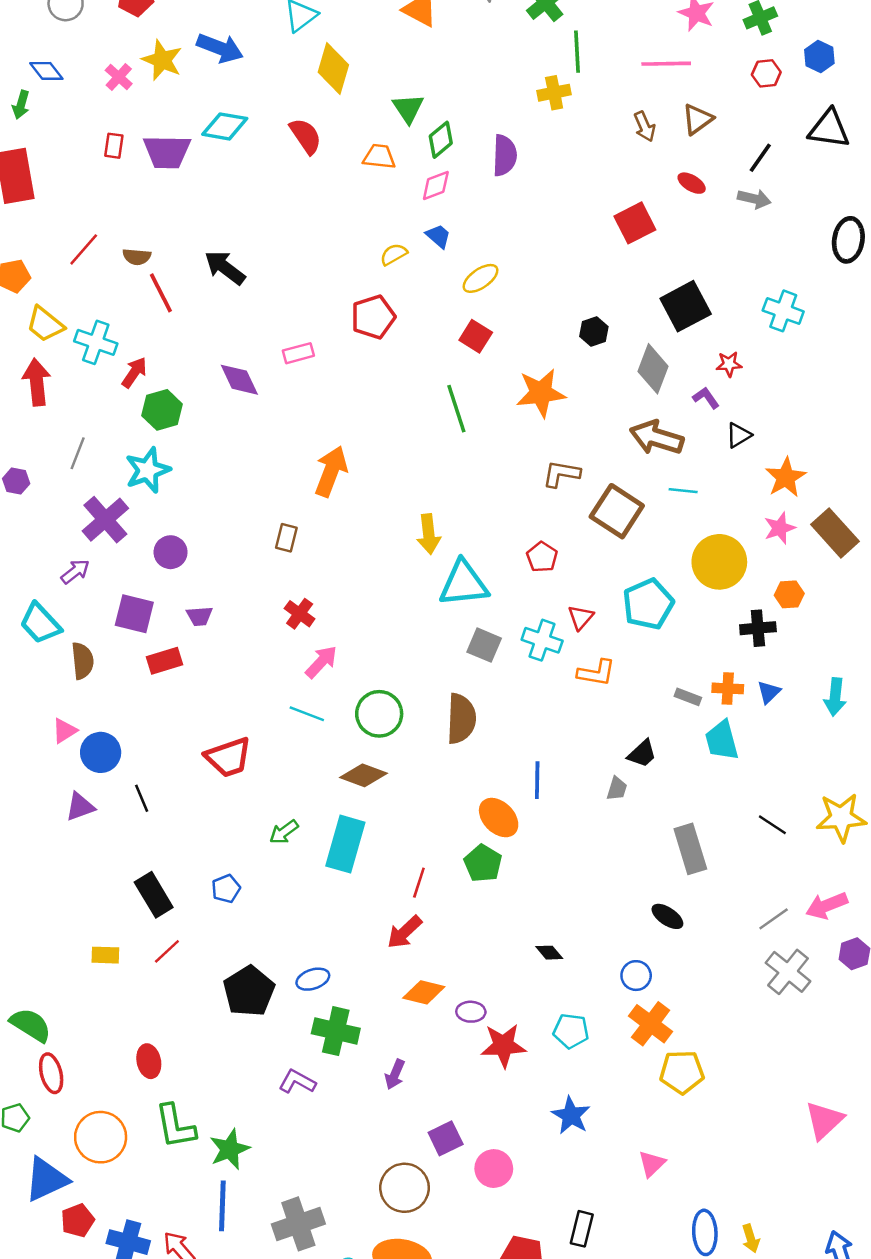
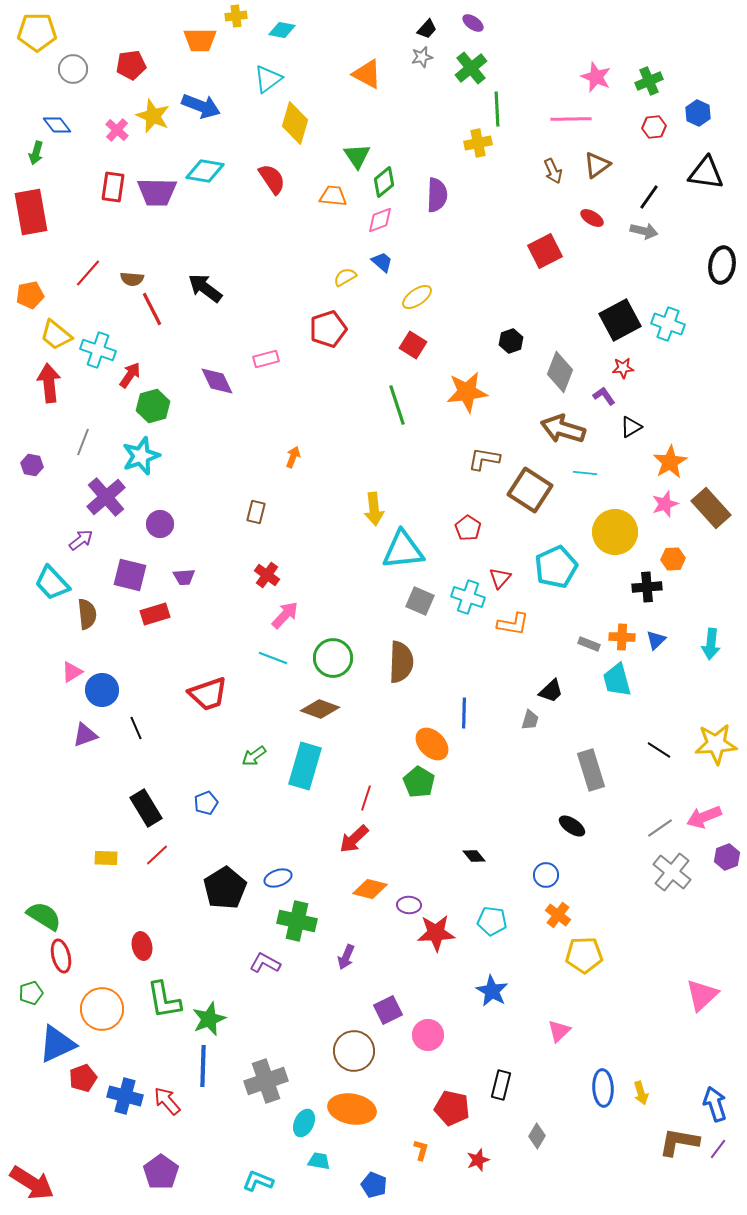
red rectangle: (114, 146) -> (113, 187), size x1.4
black square: (686, 306) -> (620, 320), moved
orange arrow: (331, 471) -> (293, 457), size x0.5
orange cross: (651, 1024) -> (558, 915), size x0.7

